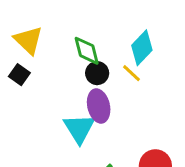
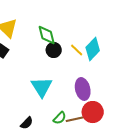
cyan diamond: (142, 48) -> (93, 49), moved
purple ellipse: (99, 106) -> (83, 89), moved

